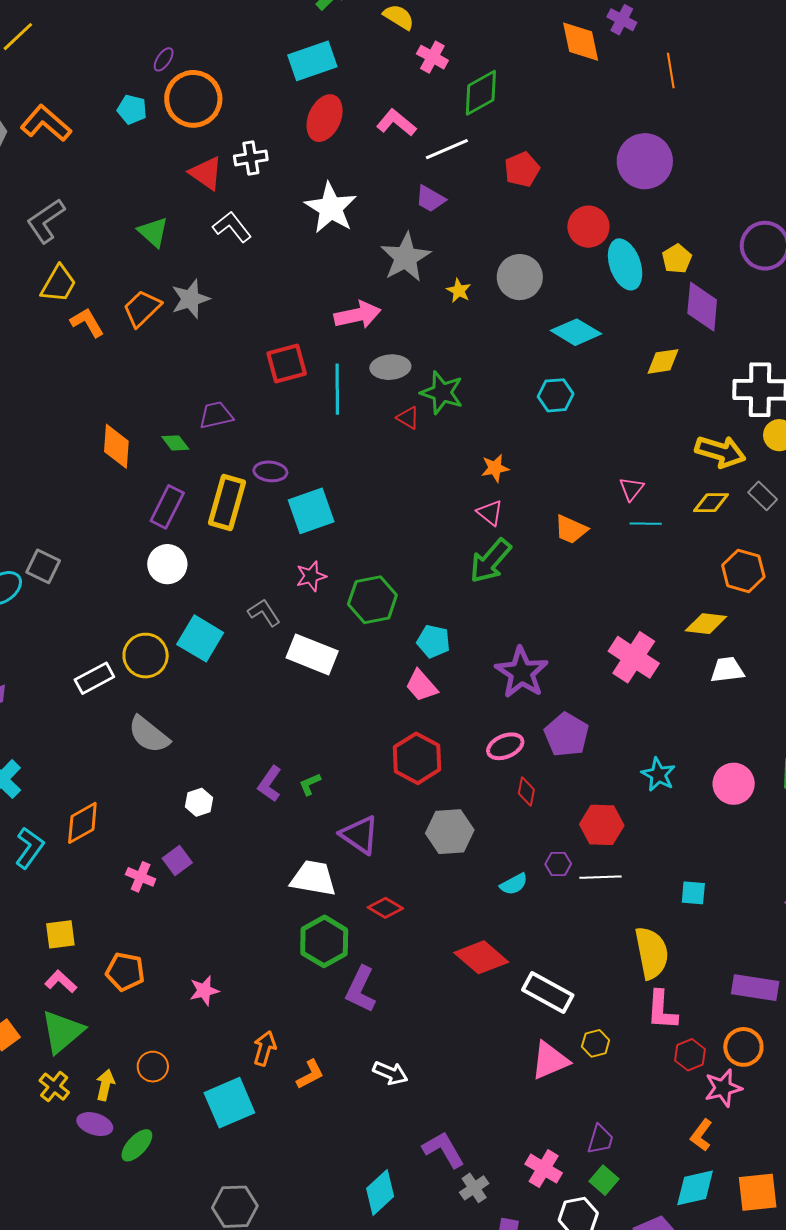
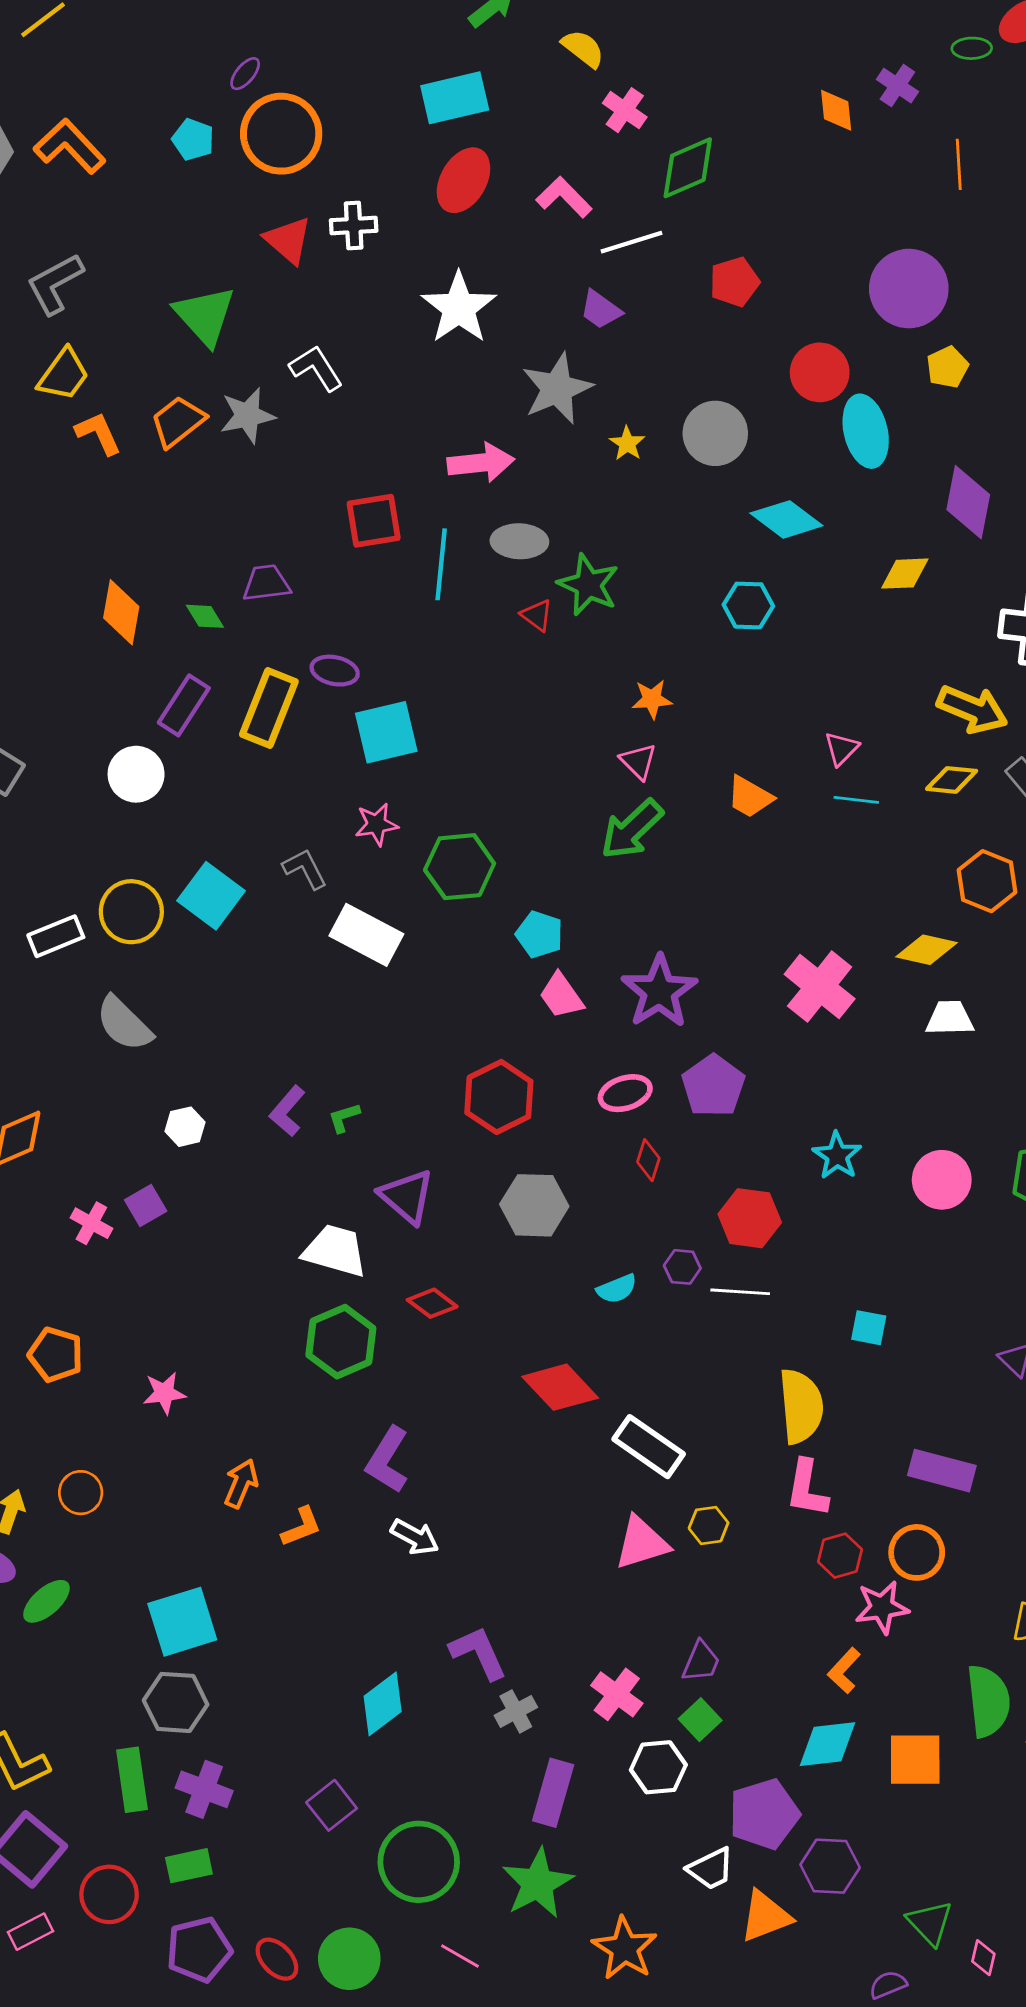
orange diamond: (581, 42) -> (836, 110), size x0.7
white L-shape: (232, 227) -> (316, 368), moved
green triangle: (153, 232) -> (205, 316), size x1.4
yellow pentagon: (677, 259) -> (947, 367), moved
white circle: (167, 564) -> (136, 774), moved
pink trapezoid: (421, 686) -> (561, 996), moved
purple L-shape: (361, 989) -> (387, 1460), moved
cyan square: (229, 1103) -> (182, 1622), moved

